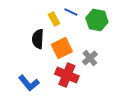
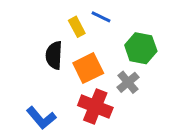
green hexagon: (97, 20) -> (141, 48), moved

